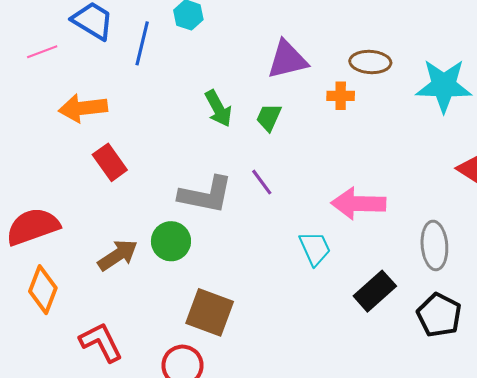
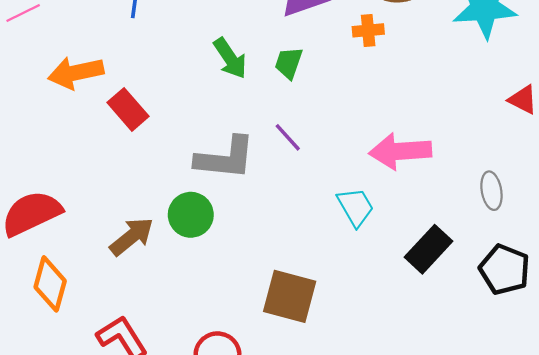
red rectangle: (110, 162) -> (128, 109), moved
gray ellipse: (434, 245) -> (491, 191), size x0.7
brown square: (210, 312) -> (290, 296), moved

